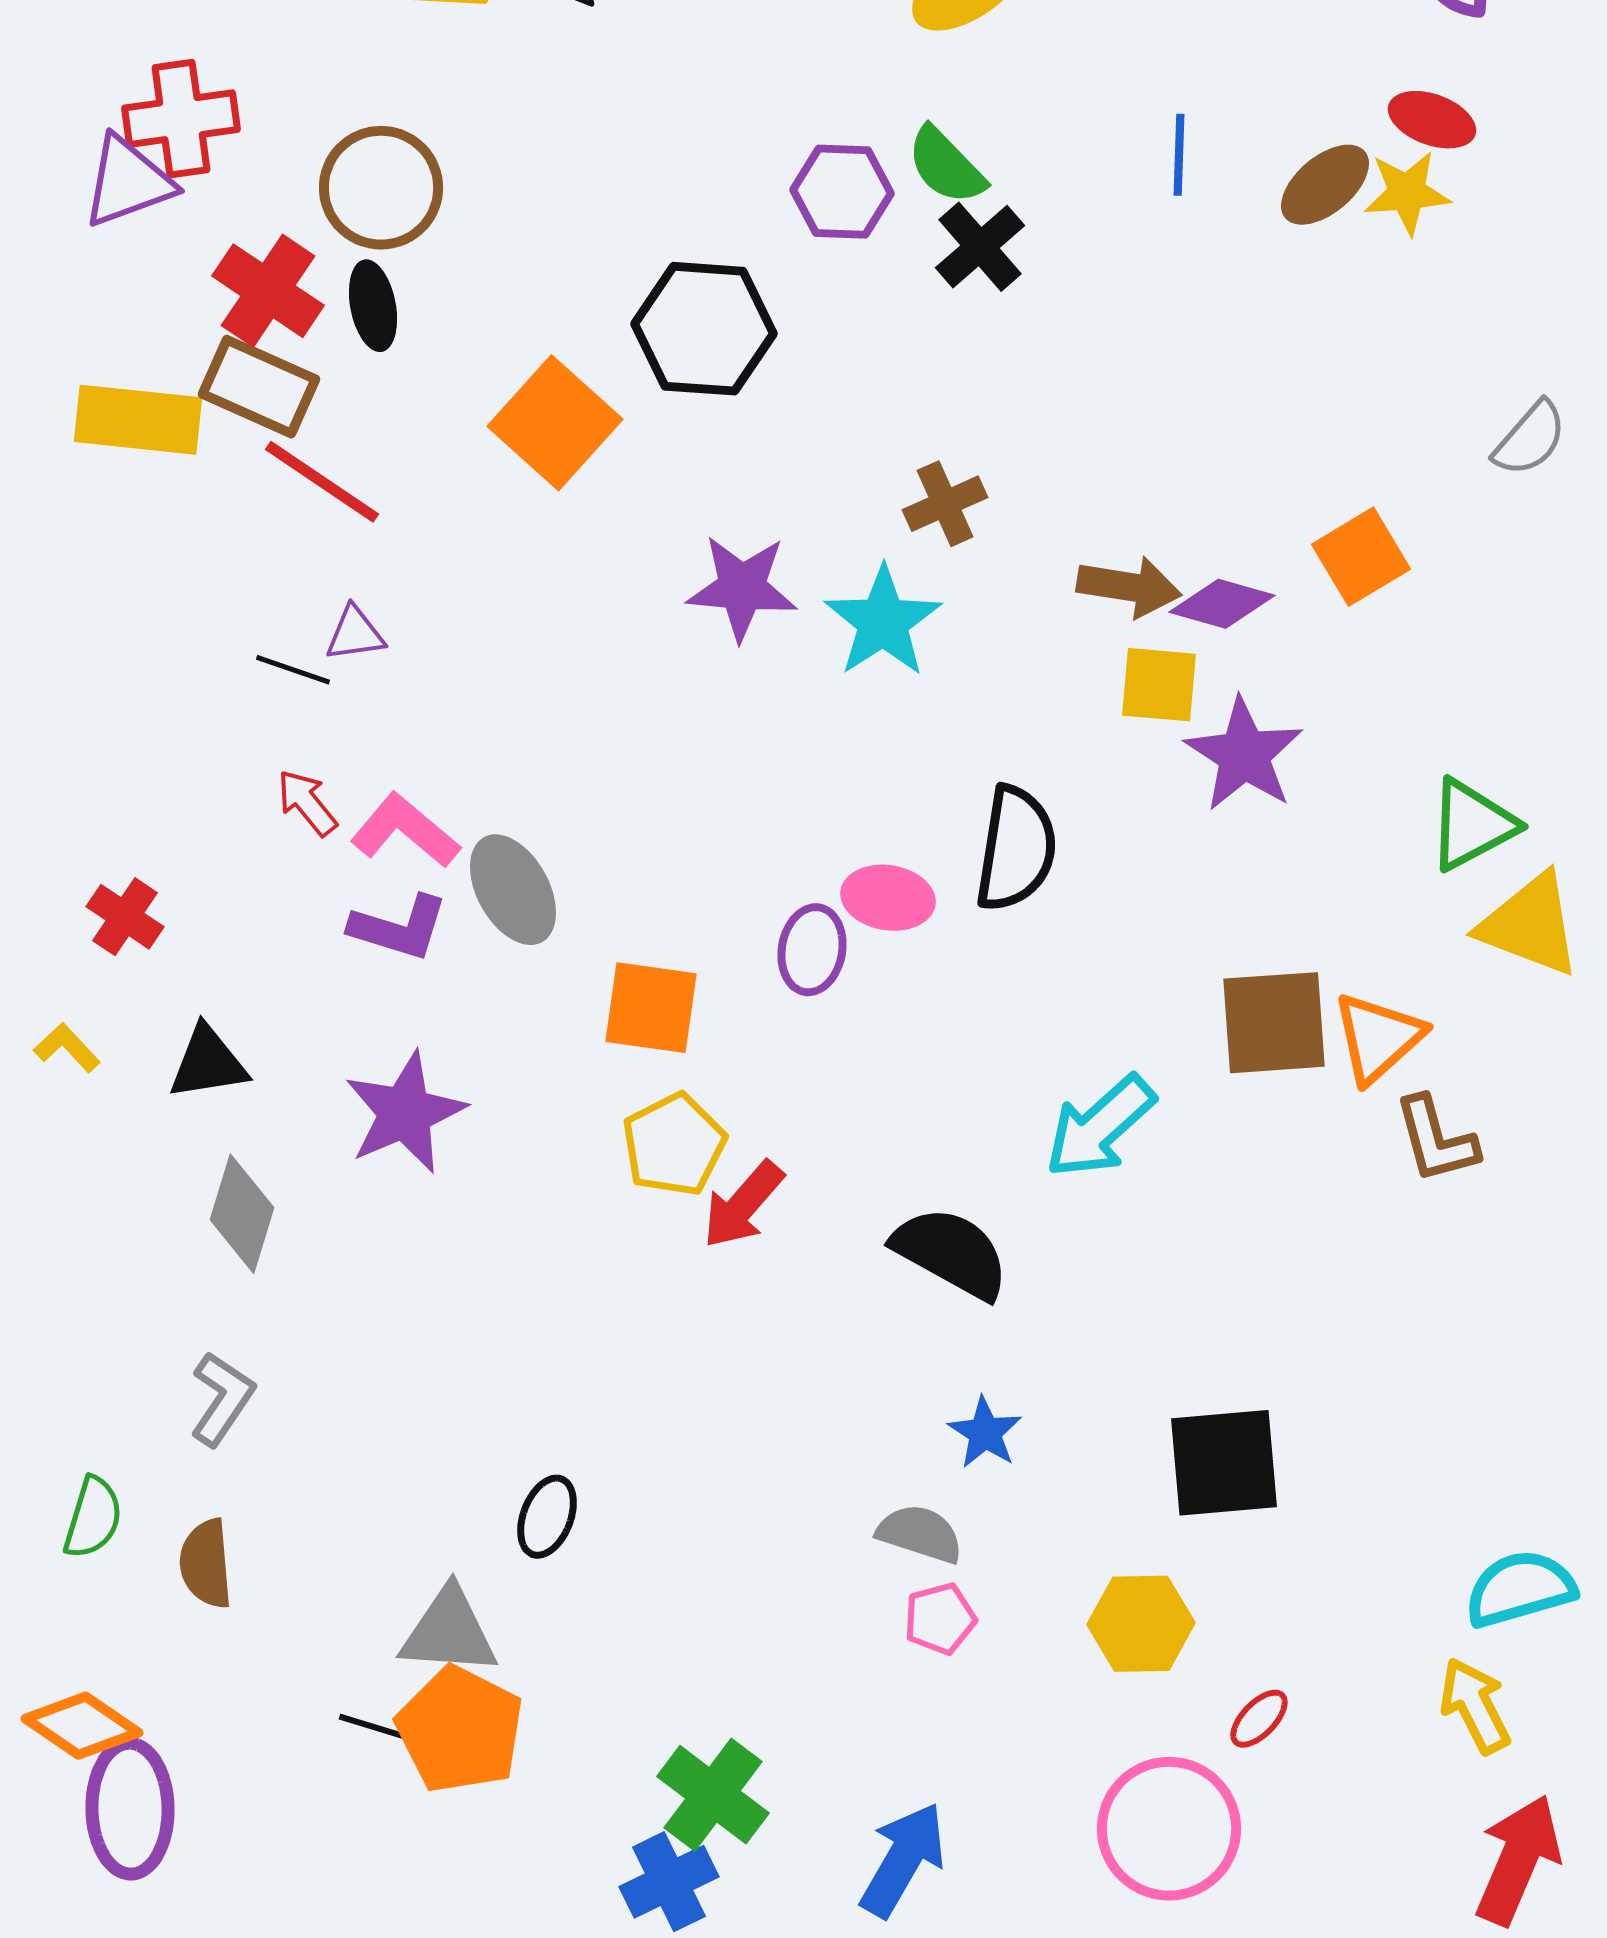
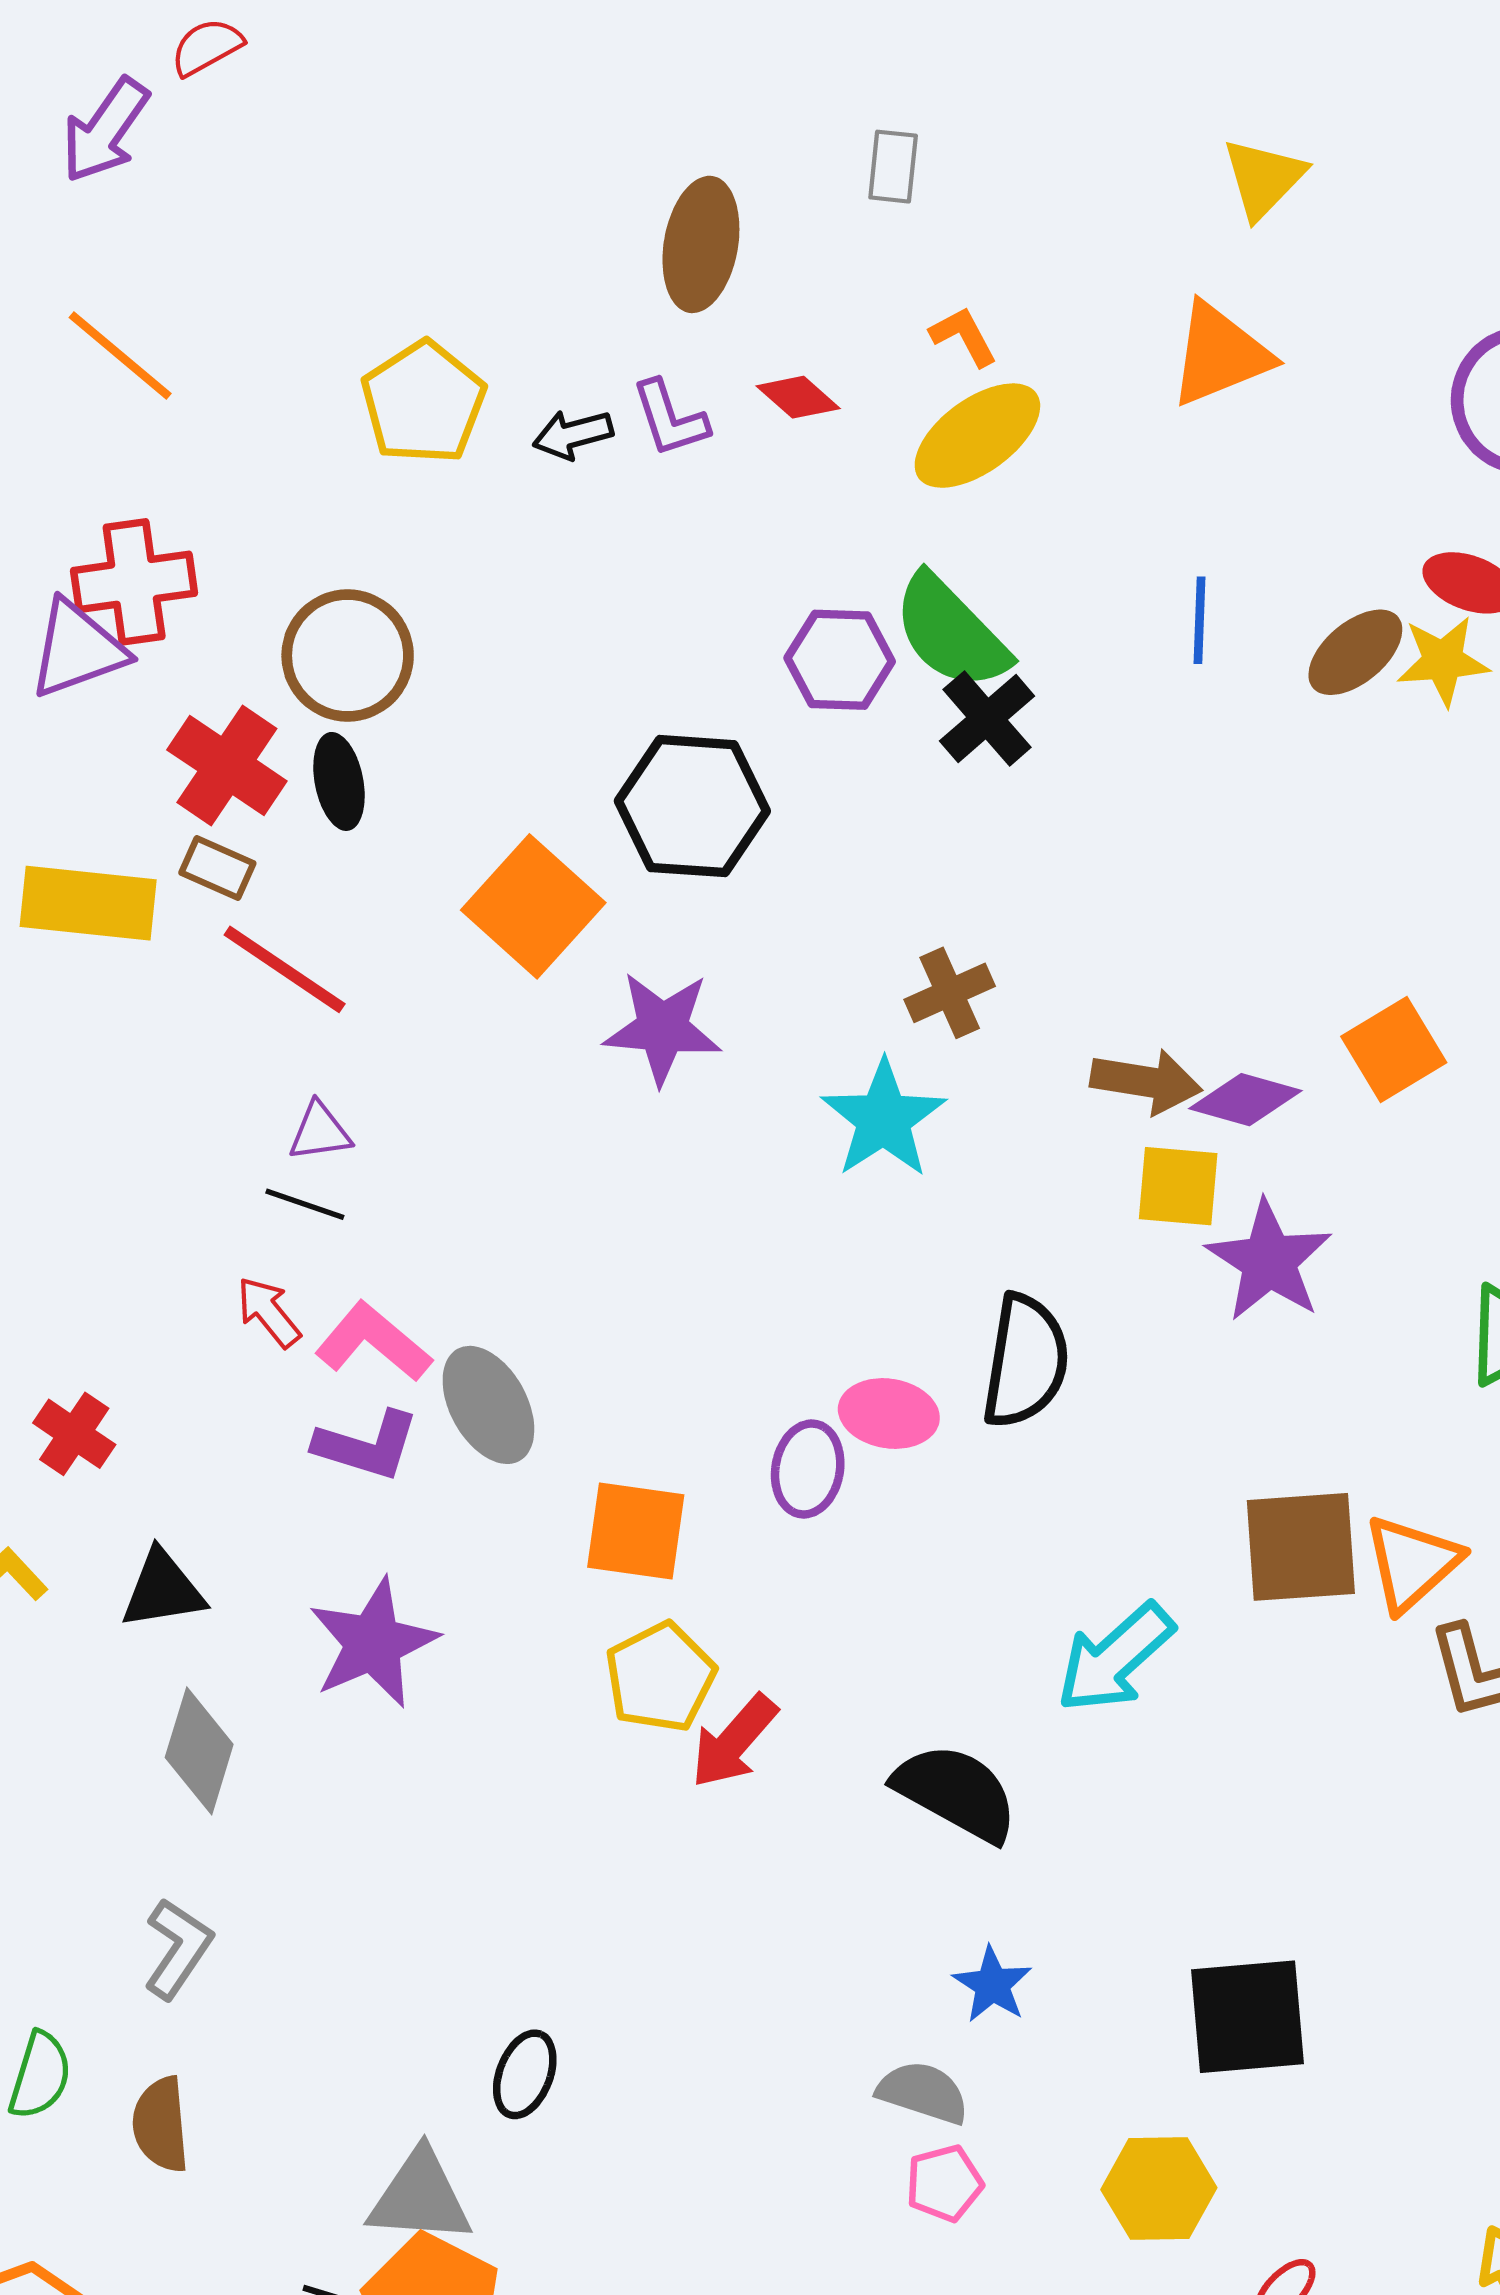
green semicircle: (946, 166) -> (951, 632), size x1.4
brown rectangle: (259, 387) -> (217, 868), size x0.6
purple star: (742, 588) -> (662, 1028), moved
black line: (293, 670) -> (305, 1204), moved

